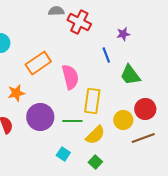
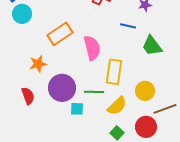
blue line: (106, 55) -> (128, 26), turned -56
red circle: (145, 109) -> (146, 127), moved
cyan square: (63, 154) -> (77, 109), moved, turned -32

